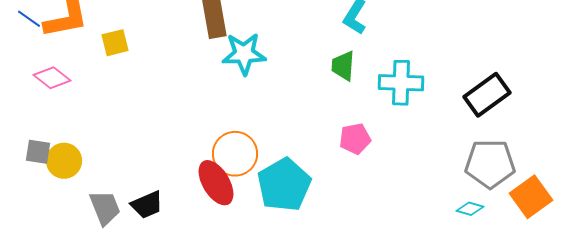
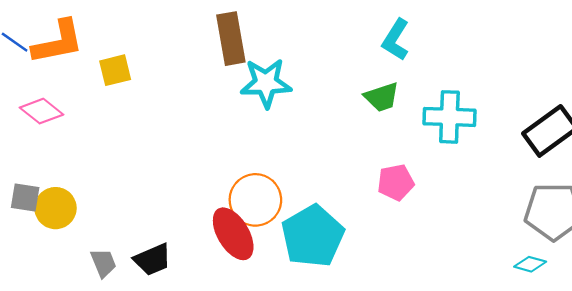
green trapezoid: (343, 66) -> (382, 97), turned -112
gray trapezoid: (105, 208) -> (103, 263), size x0.7

